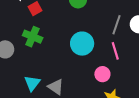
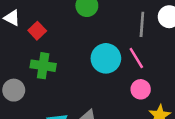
pink line: (115, 51) -> (136, 58), moved

